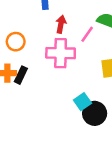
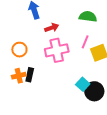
red arrow: (61, 24) -> (52, 28), turned 72
pink line: (87, 34) -> (85, 42), moved

